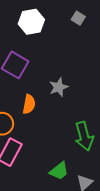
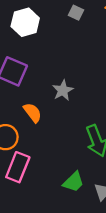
orange semicircle: (29, 104) -> (33, 113), turned -42

